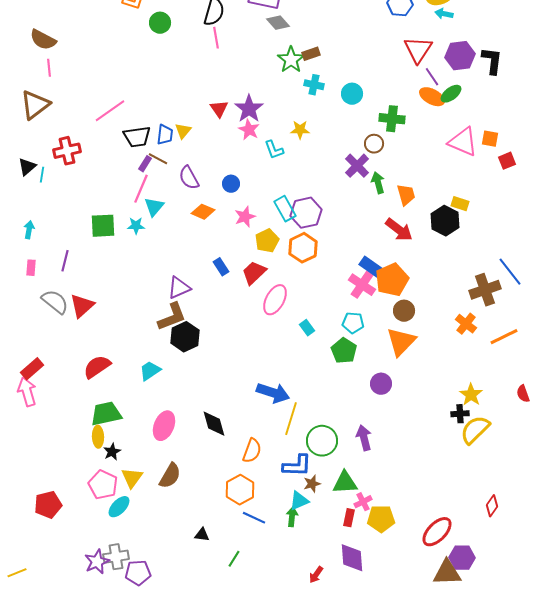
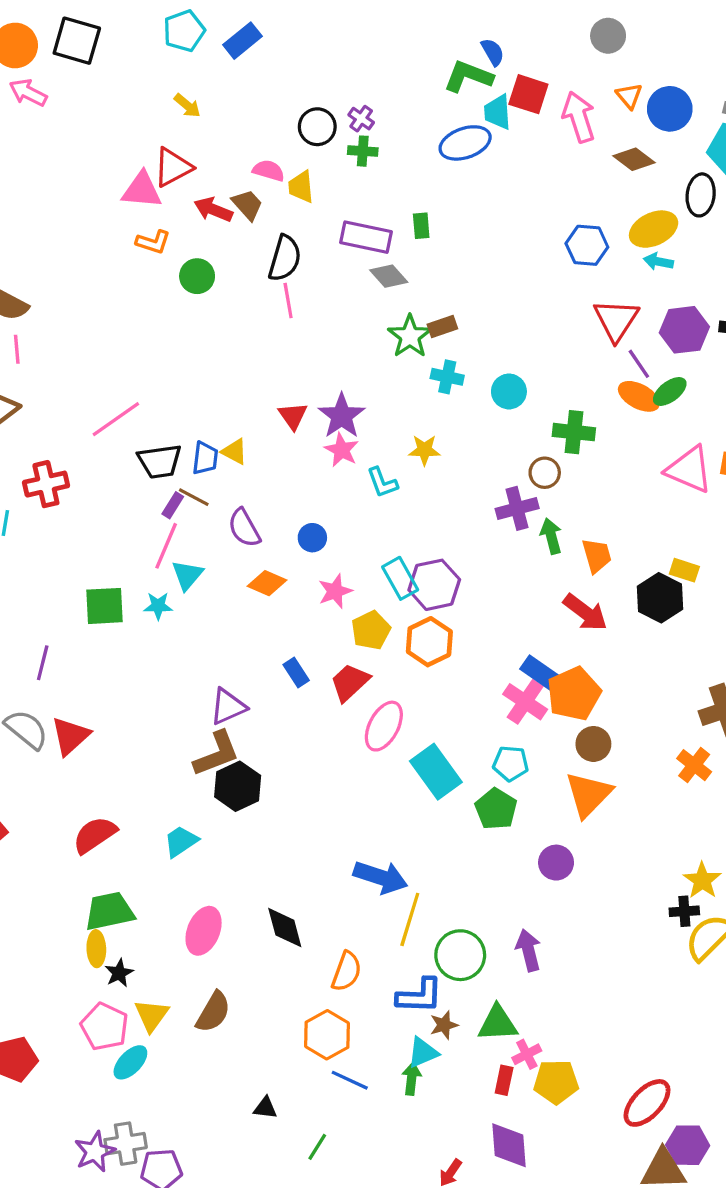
yellow triangle: (183, 131) -> (234, 452), turned -42
purple cross: (357, 166) -> (517, 508), turned 30
cyan rectangle: (307, 328) -> (436, 772), size x2.0

